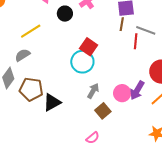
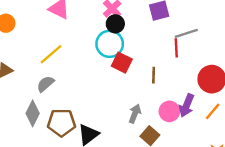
black circle: (65, 14) -> (115, 24), moved
brown line: (122, 24) -> (154, 75), moved
gray line: (146, 30) -> (186, 33), turned -30
cyan circle: (82, 62) -> (110, 44), moved

